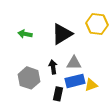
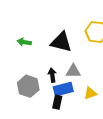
black triangle: (62, 34) -> (61, 42), turned 45
blue rectangle: (75, 81) -> (63, 89), moved

